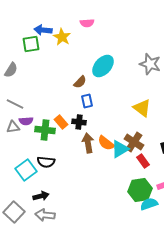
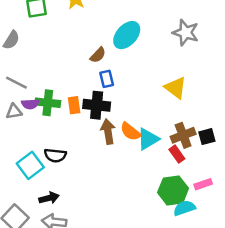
orange rectangle: (61, 122) -> (74, 105), turned 32
black cross: (79, 122) -> (97, 105), size x1.5
green cross: (45, 130) -> (48, 103), moved
brown cross: (134, 142) -> (183, 135), moved, turned 36

